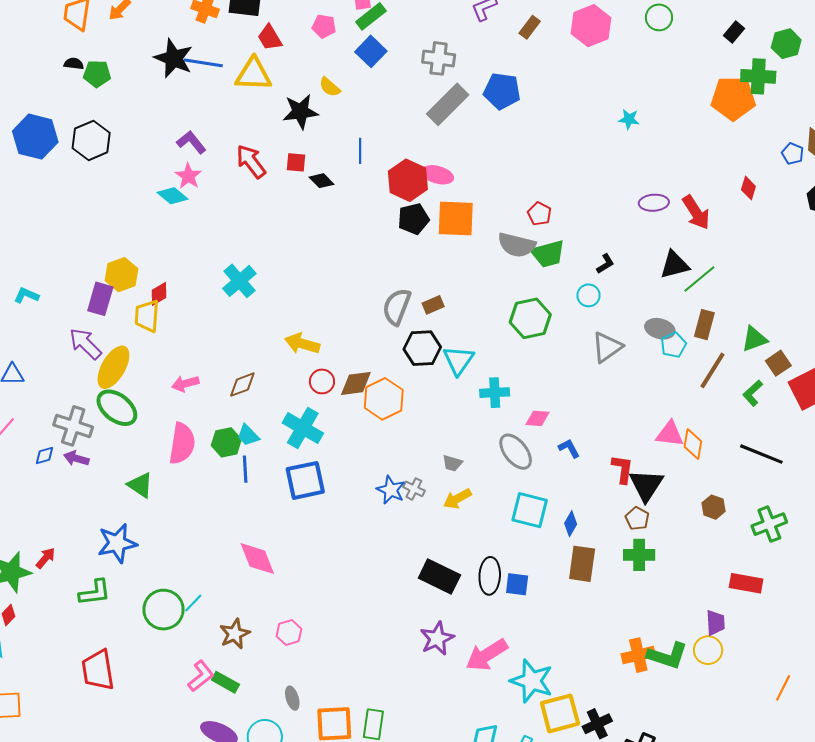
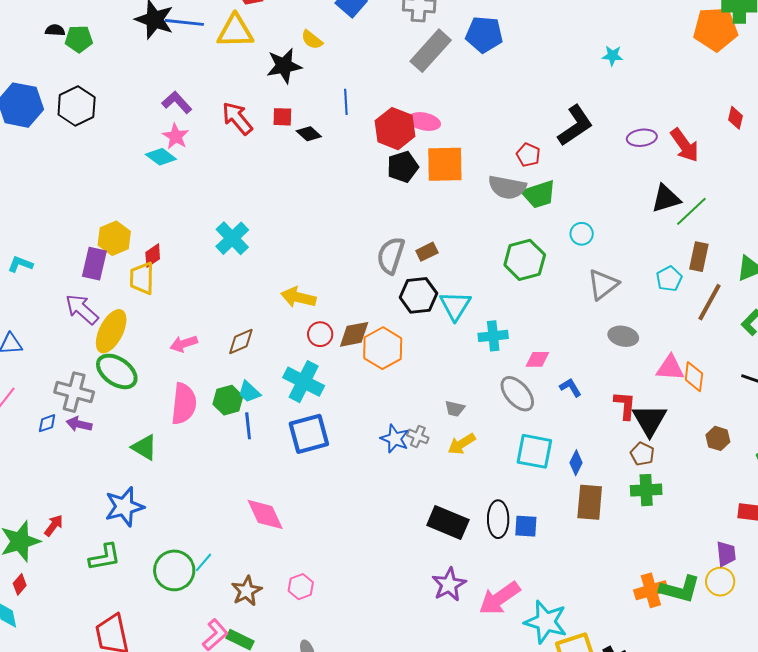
black L-shape: (605, 264) -> (575, 126), moved, size x2.0
gray ellipse: (660, 329) -> (623, 336), moved

